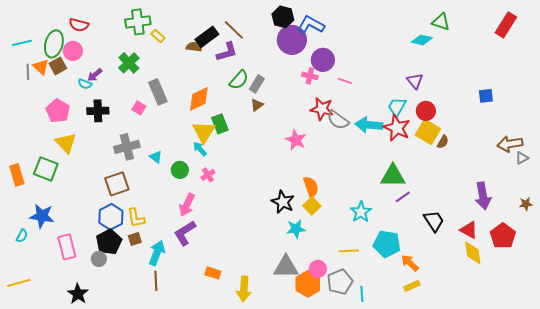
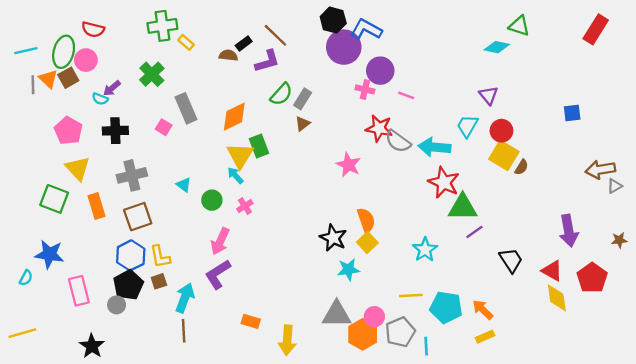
black rectangle: (207, 37) -> (244, 44), size x0.6
red star: (397, 128) -> (444, 182), moved
gray cross: (127, 147) -> (132, 175), moved
orange rectangle: (17, 175) -> (97, 206), moved
cyan pentagon: (387, 244) -> (446, 307), moved

